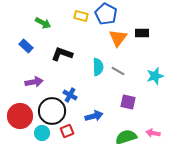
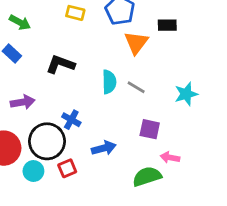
yellow rectangle: (81, 16) -> (75, 13), moved
green arrow: (43, 23) -> (20, 22), moved
black rectangle: (142, 33) -> (167, 25), moved
pink arrow: (153, 133) -> (170, 158), moved

